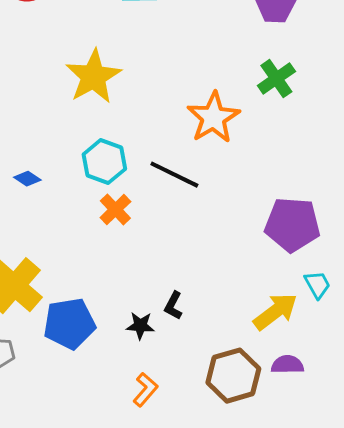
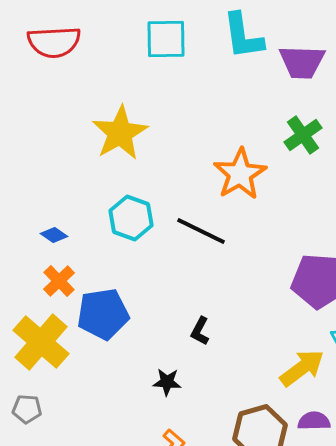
orange cross: (115, 210) -> (59, 281), moved
black L-shape: (173, 306) -> (200, 331), moved
blue pentagon: (69, 324) -> (103, 314), moved

